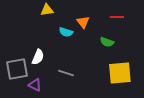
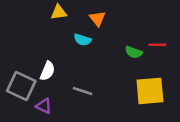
red line: (117, 17) -> (157, 45), moved
orange triangle: (83, 22) -> (97, 19), moved
gray square: (17, 69) -> (21, 86), turned 35

